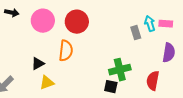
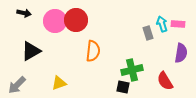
red circle: (77, 22) -> (76, 20), moved
orange semicircle: (66, 51) -> (93, 51), moved
black triangle: (38, 64) -> (31, 51), moved, size x1.5
red semicircle: (153, 81) -> (165, 81), turned -42

